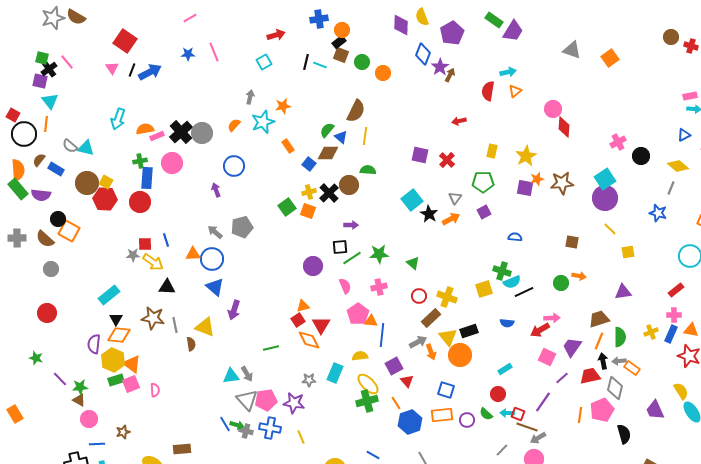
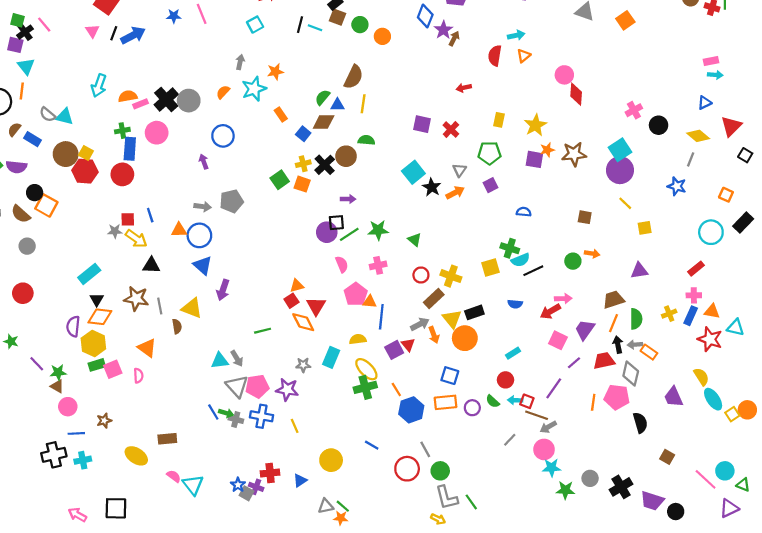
blue triangle: (341, 137) -> (337, 105), turned -40
gray arrow: (215, 232) -> (203, 207), turned 147
purple circle: (313, 266) -> (327, 232), moved
orange triangle: (132, 364) -> (147, 348), moved
red triangle: (407, 381) -> (408, 345), moved
pink pentagon: (602, 410) -> (617, 397), turned 30

